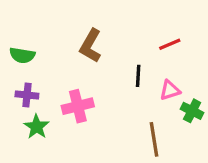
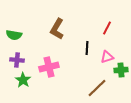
red line: (170, 44) -> (107, 28), turned -40
green cross: (192, 111) -> (121, 70), turned -32
brown line: (154, 139) -> (97, 88), turned 55

